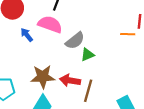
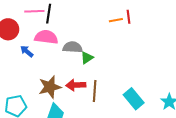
orange line: (128, 34) -> (116, 20), moved
gray semicircle: (75, 41) -> (73, 47), turned -126

